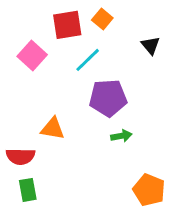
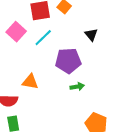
black triangle: (151, 45) -> (91, 35), moved
cyan line: (88, 60) -> (43, 38), moved

